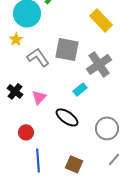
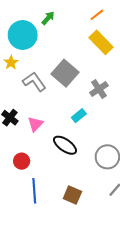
gray square: (67, 49) -> (65, 73), turned 30
gray cross: (99, 64) -> (99, 89), size x0.7

